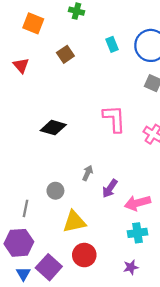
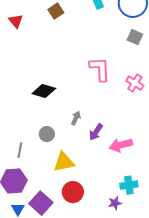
black diamond: (53, 128) -> (44, 91), moved
cyan cross: (137, 233) -> (129, 185), moved

